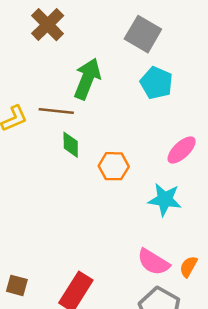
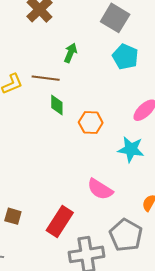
green arrow: (87, 79) -> (70, 53), size x0.6
pink semicircle: (153, 262) -> (100, 189), moved

